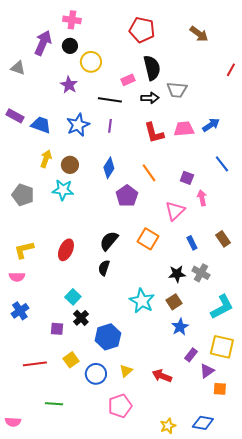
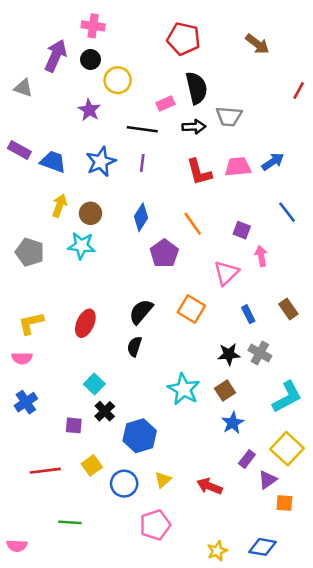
yellow square: (222, 347) -> (287, 449), turned 30

